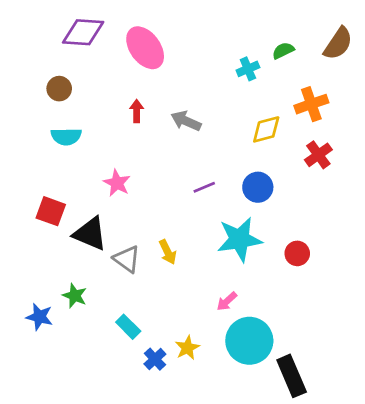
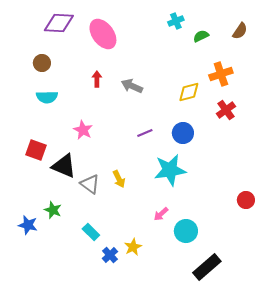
brown semicircle: (338, 44) -> (240, 31), size x0.7
cyan cross: (248, 69) -> (176, 21), moved
red circle: (297, 253) -> (246, 200), moved
cyan circle: (249, 341) -> (186, 231), moved, size x0.7
black rectangle: (292, 376) -> (207, 267), turned 72

